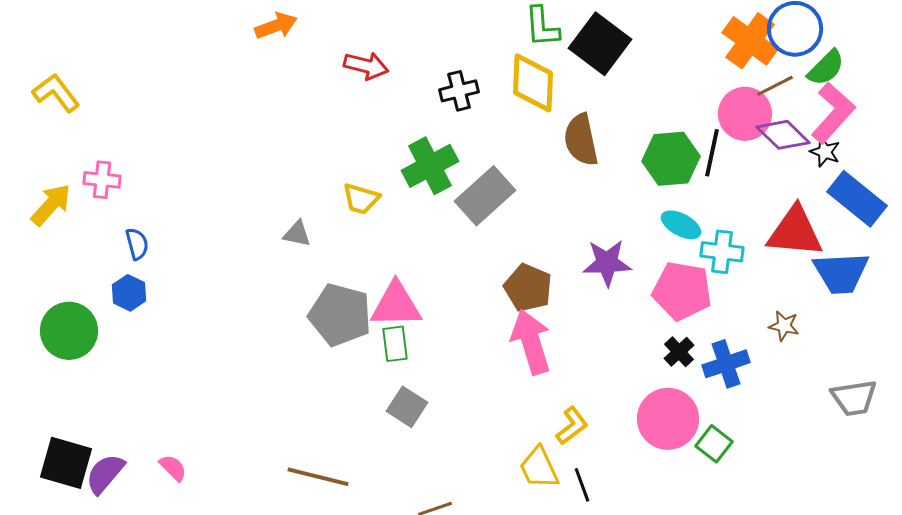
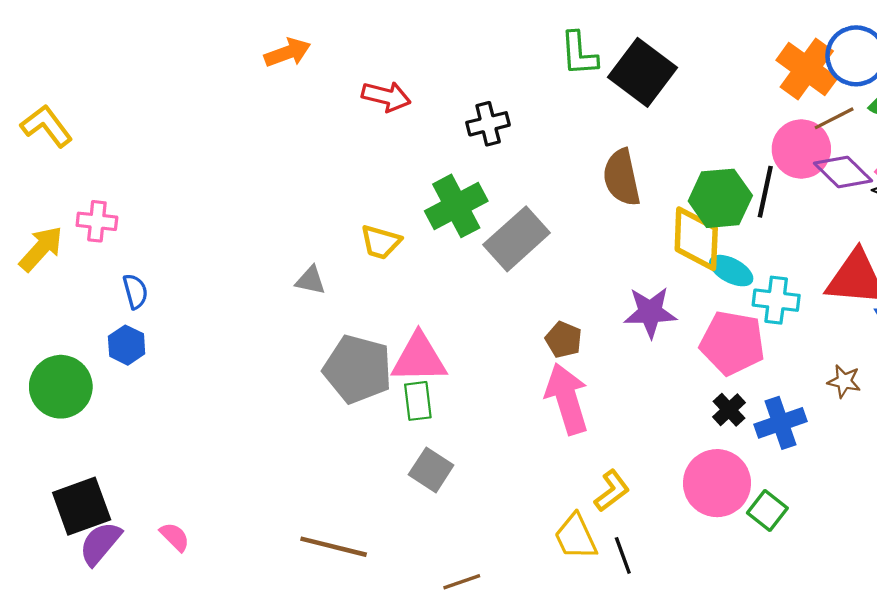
yellow diamond: (533, 83) -> (696, 239), moved
brown pentagon: (528, 288) -> (564, 340), size x0.7
black square: (66, 463) -> (82, 506), moved, turned -36

